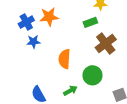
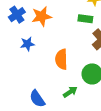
blue cross: (26, 22) -> (17, 15), moved
green rectangle: (90, 22) -> (85, 19), turned 32

